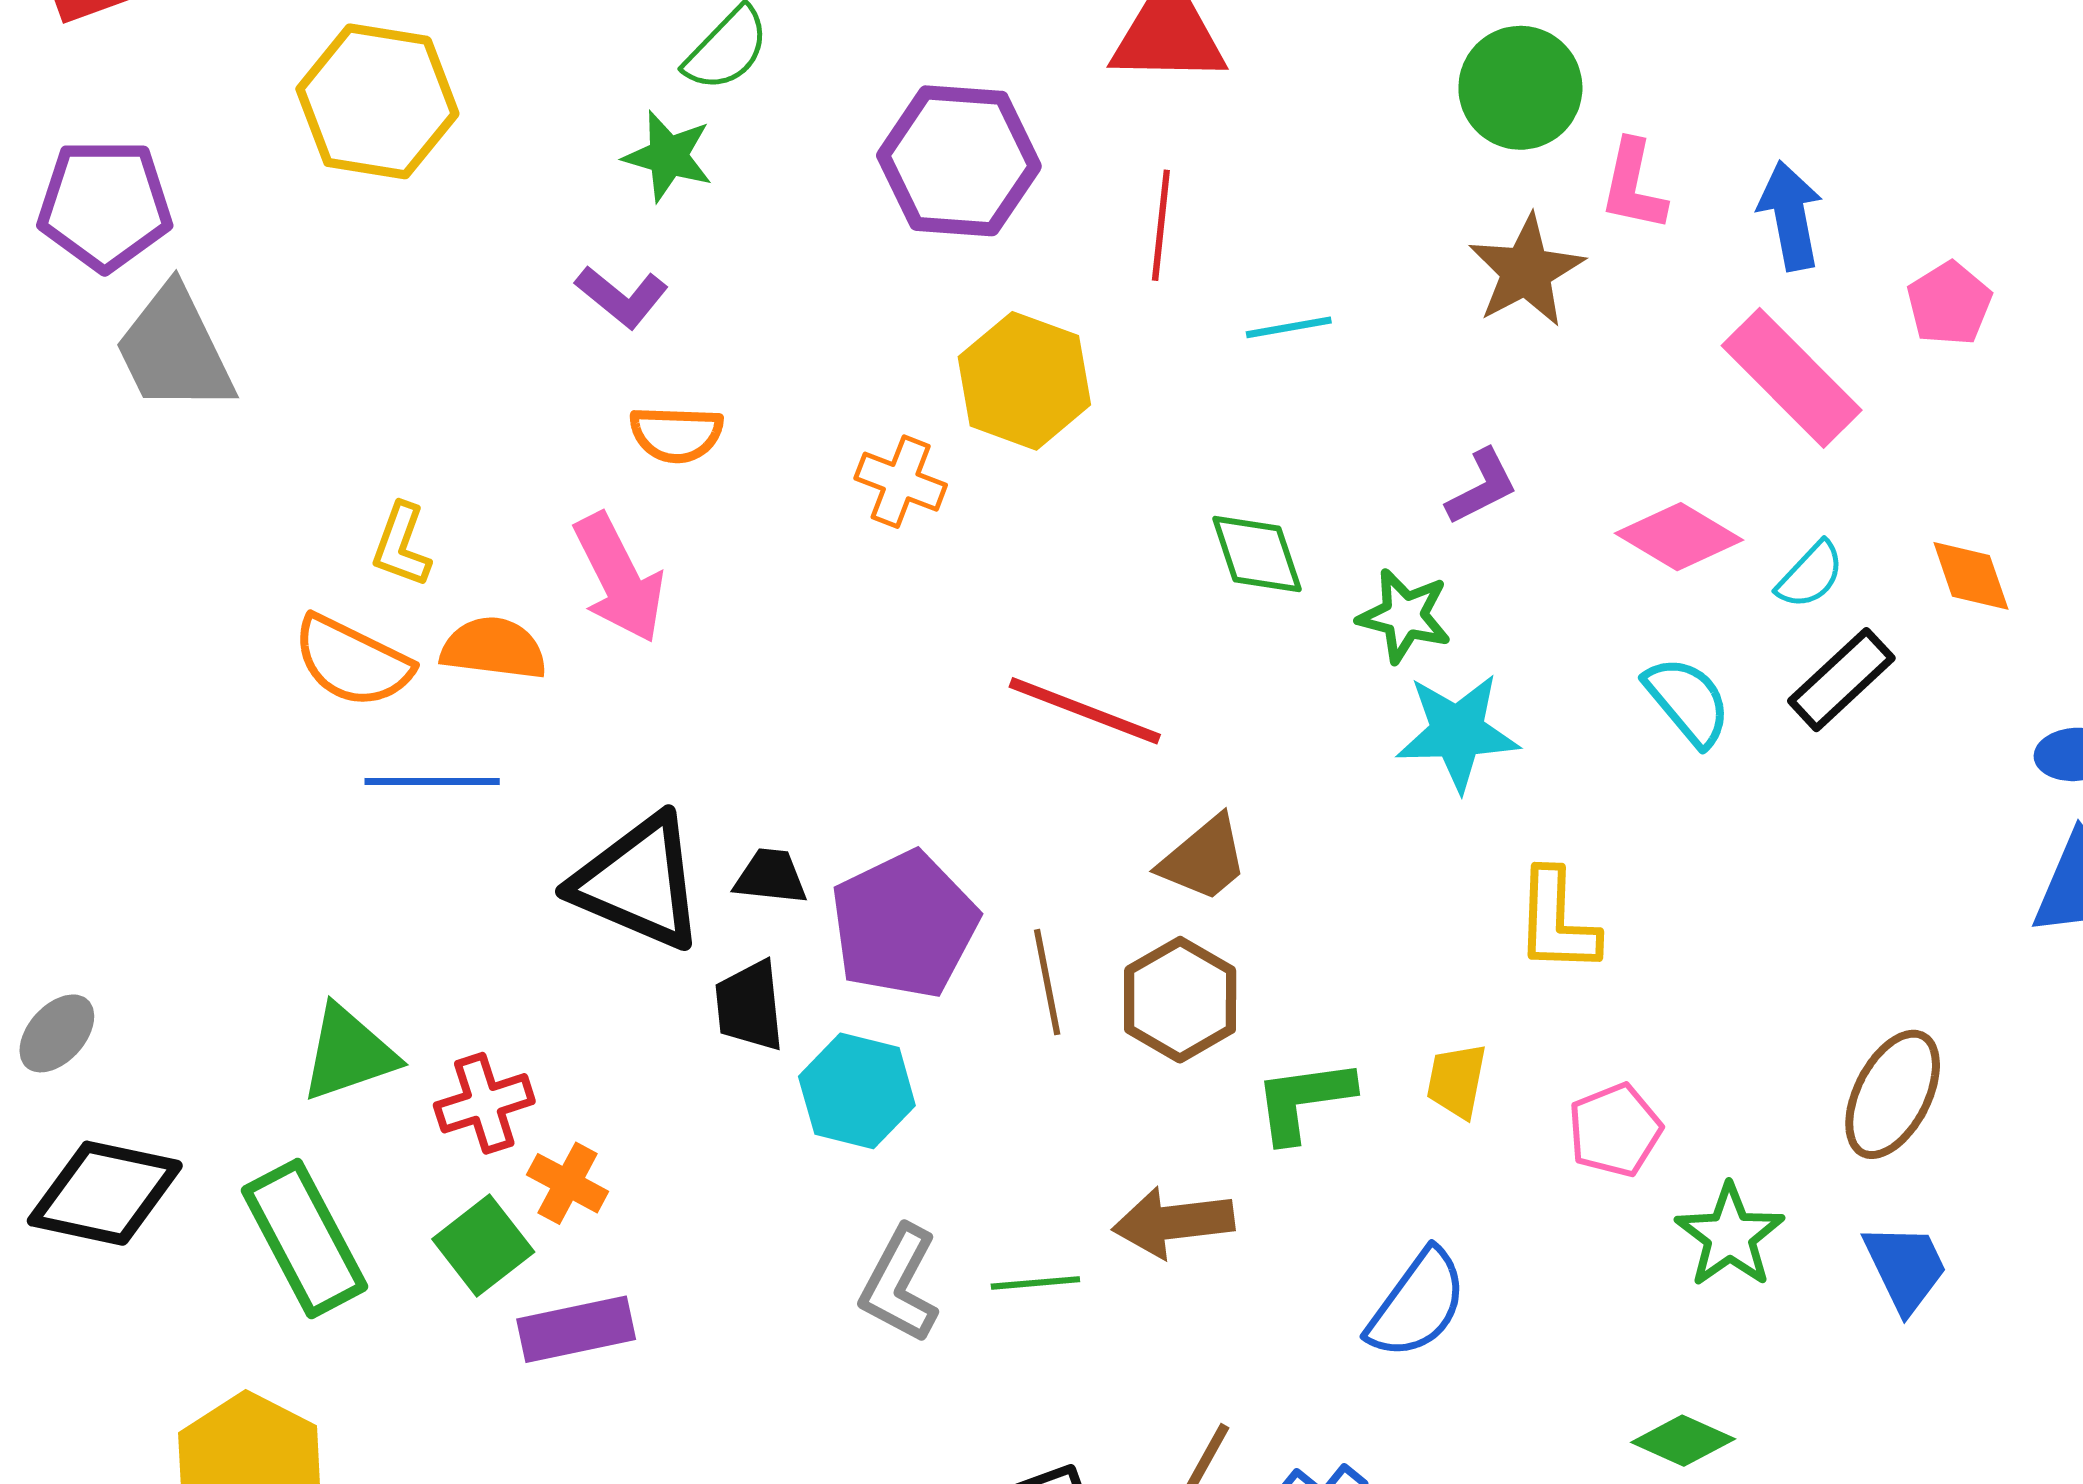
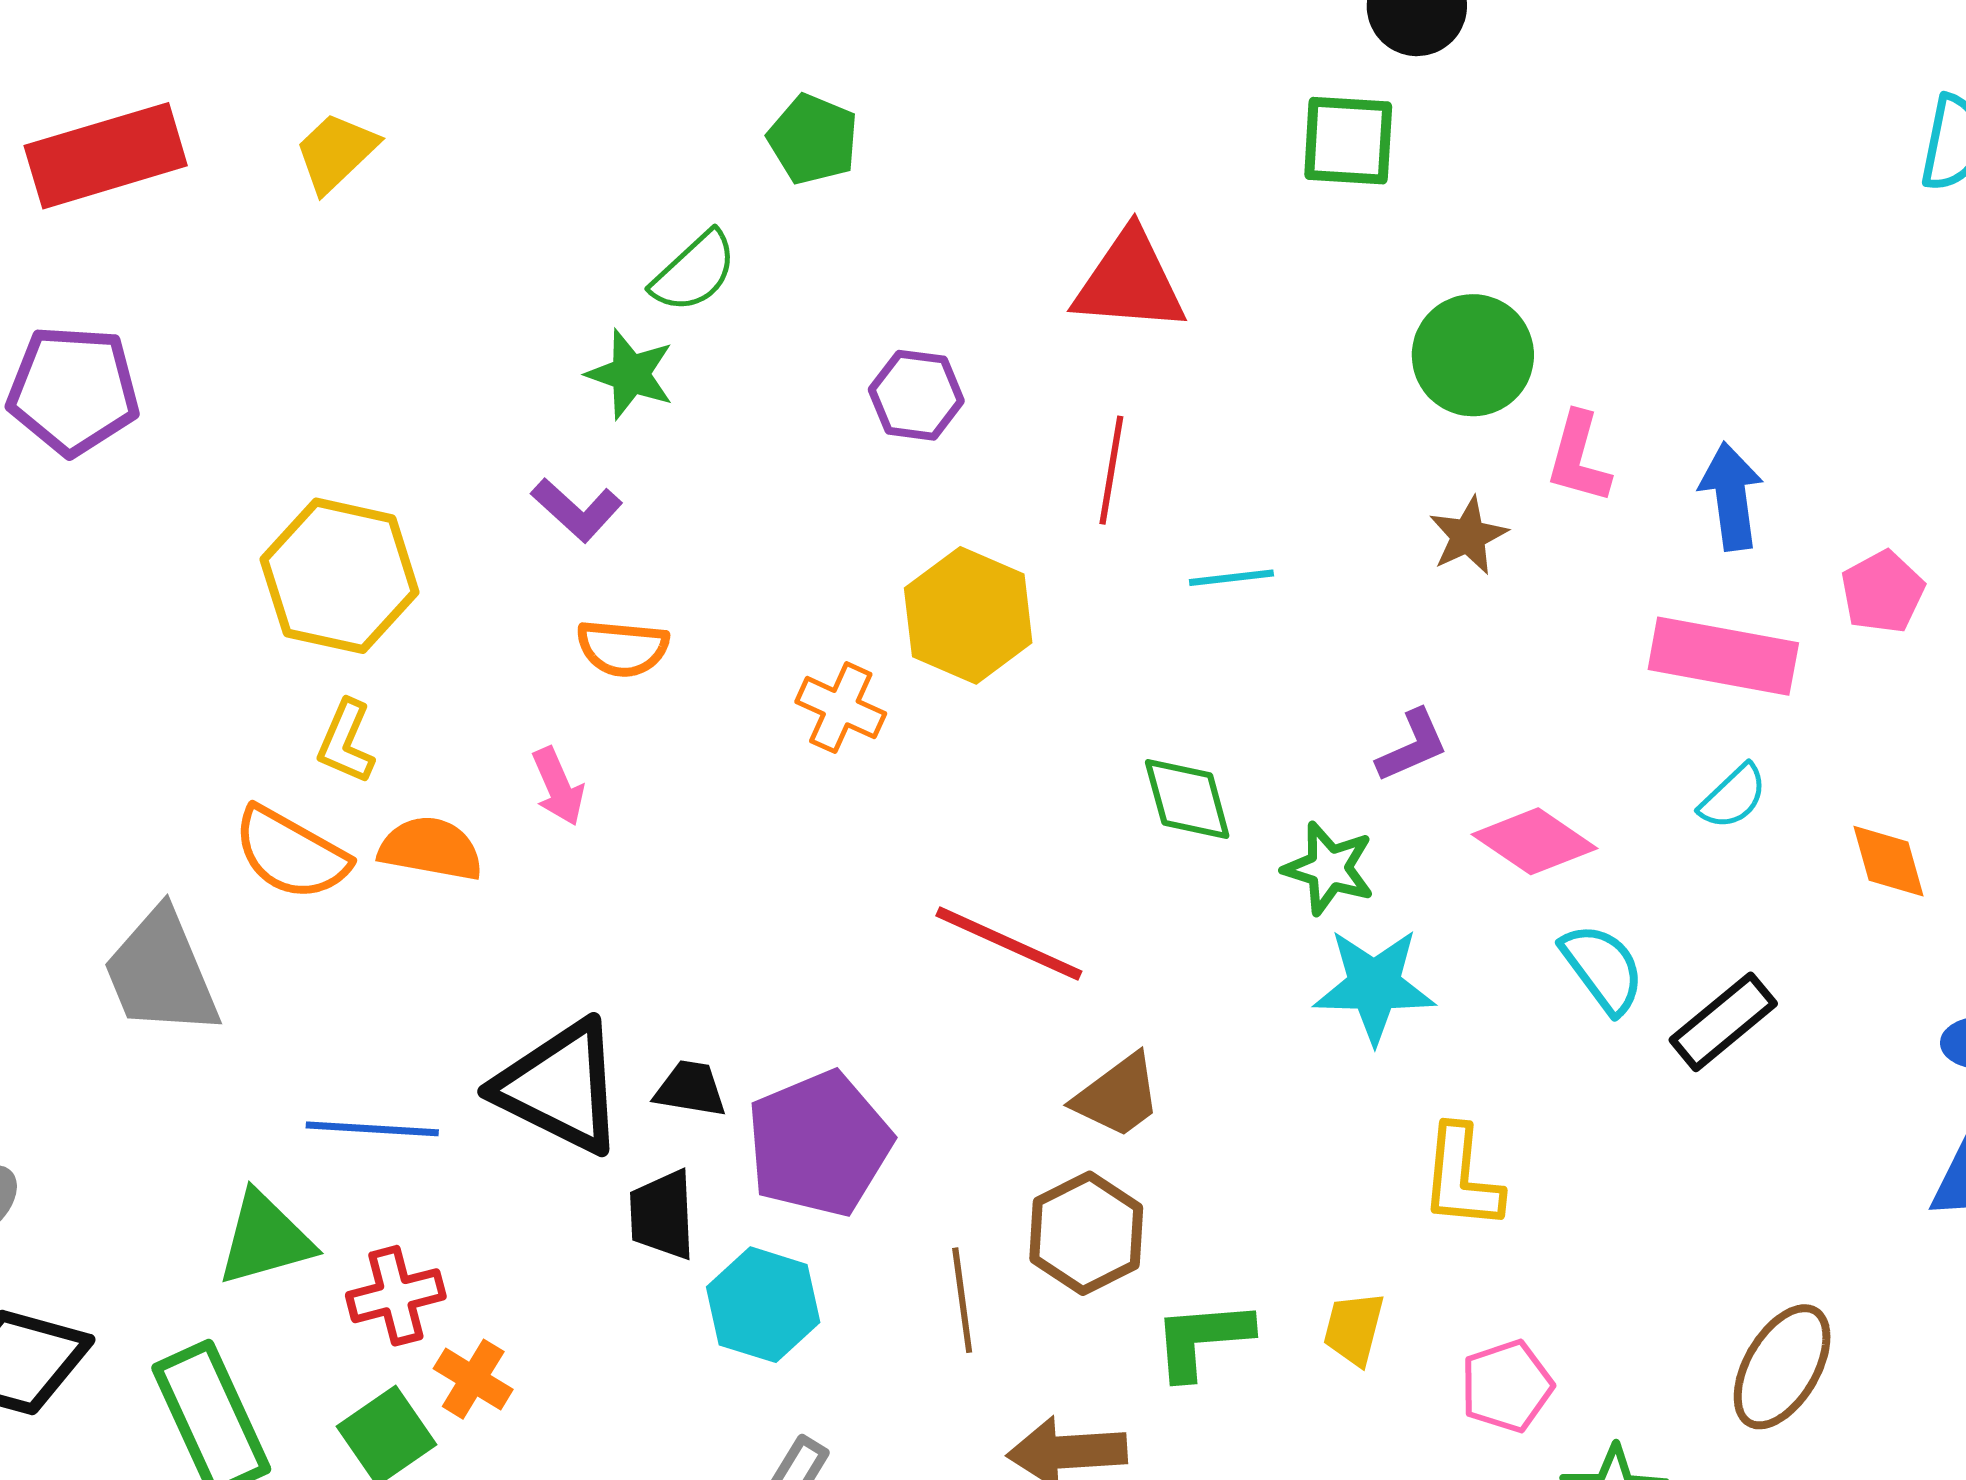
yellow hexagon: (377, 101) -> (340, 576), moved
purple hexagon: (959, 161) -> (916, 395), size x0.6
brown star: (1526, 271) -> (1468, 536), size x0.7
gray trapezoid: (174, 350) -> (161, 973), moved
pink rectangle: (1792, 378) -> (1723, 656), turned -38
pink diamond: (1679, 537) -> (1535, 841), moved
cyan semicircle: (1810, 575) -> (1733, 797), moved
pink arrow: (619, 578) -> (558, 787), size x0.6
black rectangle: (1841, 680) -> (1723, 1022), moved
blue line: (432, 782) -> (372, 1129), moved
brown line: (1047, 982) -> (962, 1300), moved

